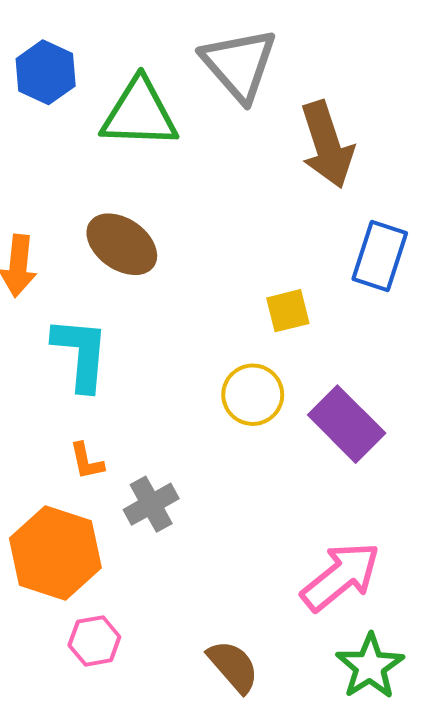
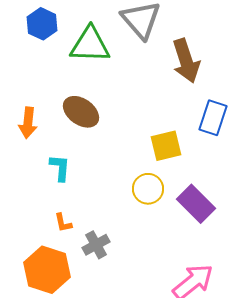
yellow square: (288, 311) -> (166, 146), size x1.4
cyan L-shape: (81, 354) -> (60, 168), size x0.7

